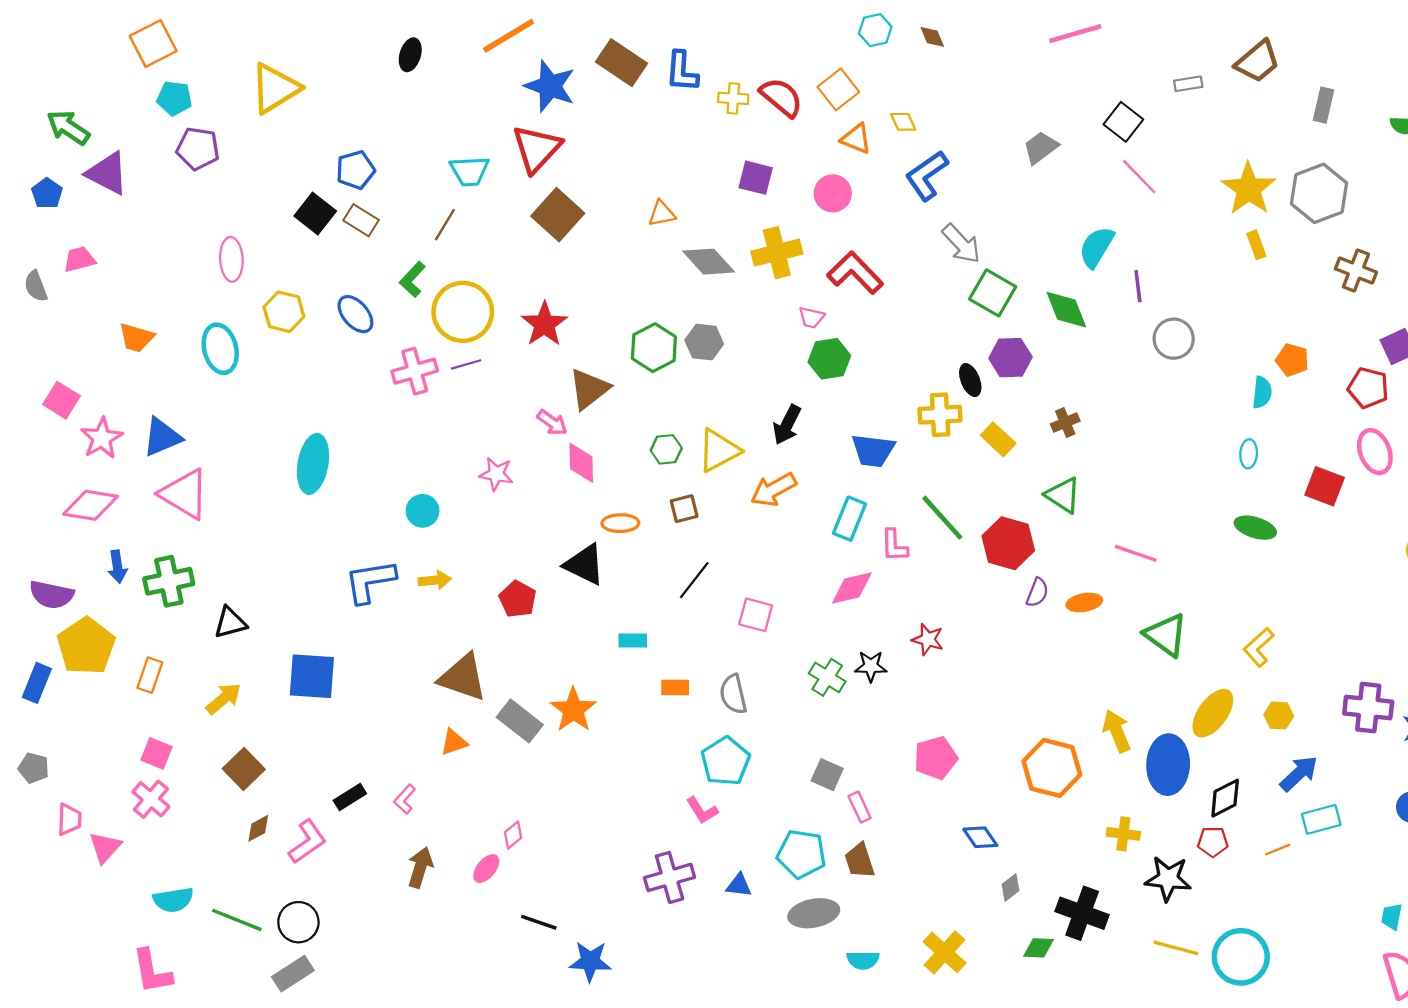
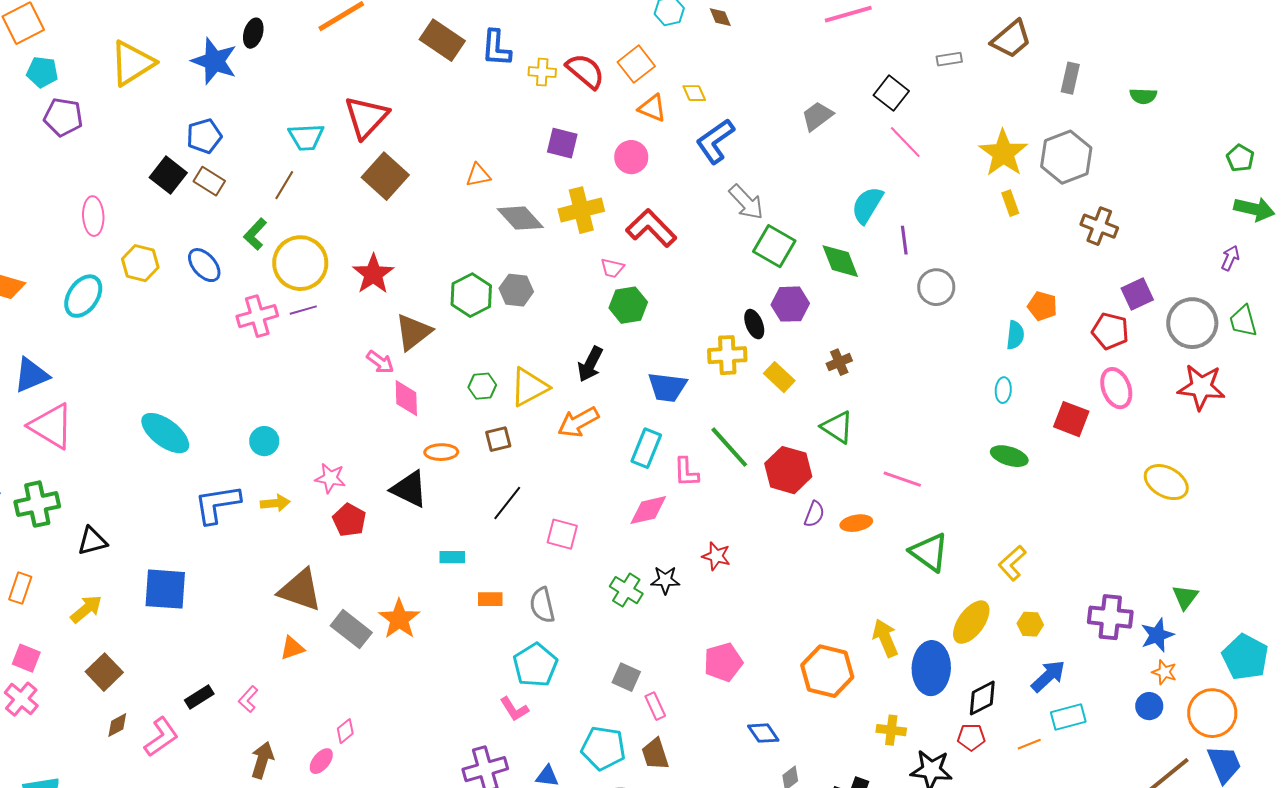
blue star: (550, 86) -> (214, 61), moved
cyan ellipse: (220, 349) -> (83, 296), turned 48
cyan ellipse: (313, 464) -> (165, 433), moved, turned -63
pink star: (496, 474) -> (330, 478), moved

